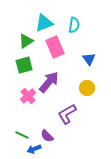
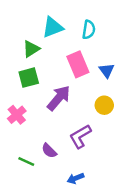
pink rectangle: (55, 47) -> (78, 64), moved
pink cross: (28, 96) -> (17, 115), moved
purple semicircle: (47, 136) -> (49, 151), moved
blue arrow: (34, 149) -> (75, 178), moved

